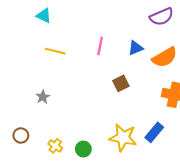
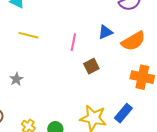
pink line: (100, 46) -> (73, 42), moved

